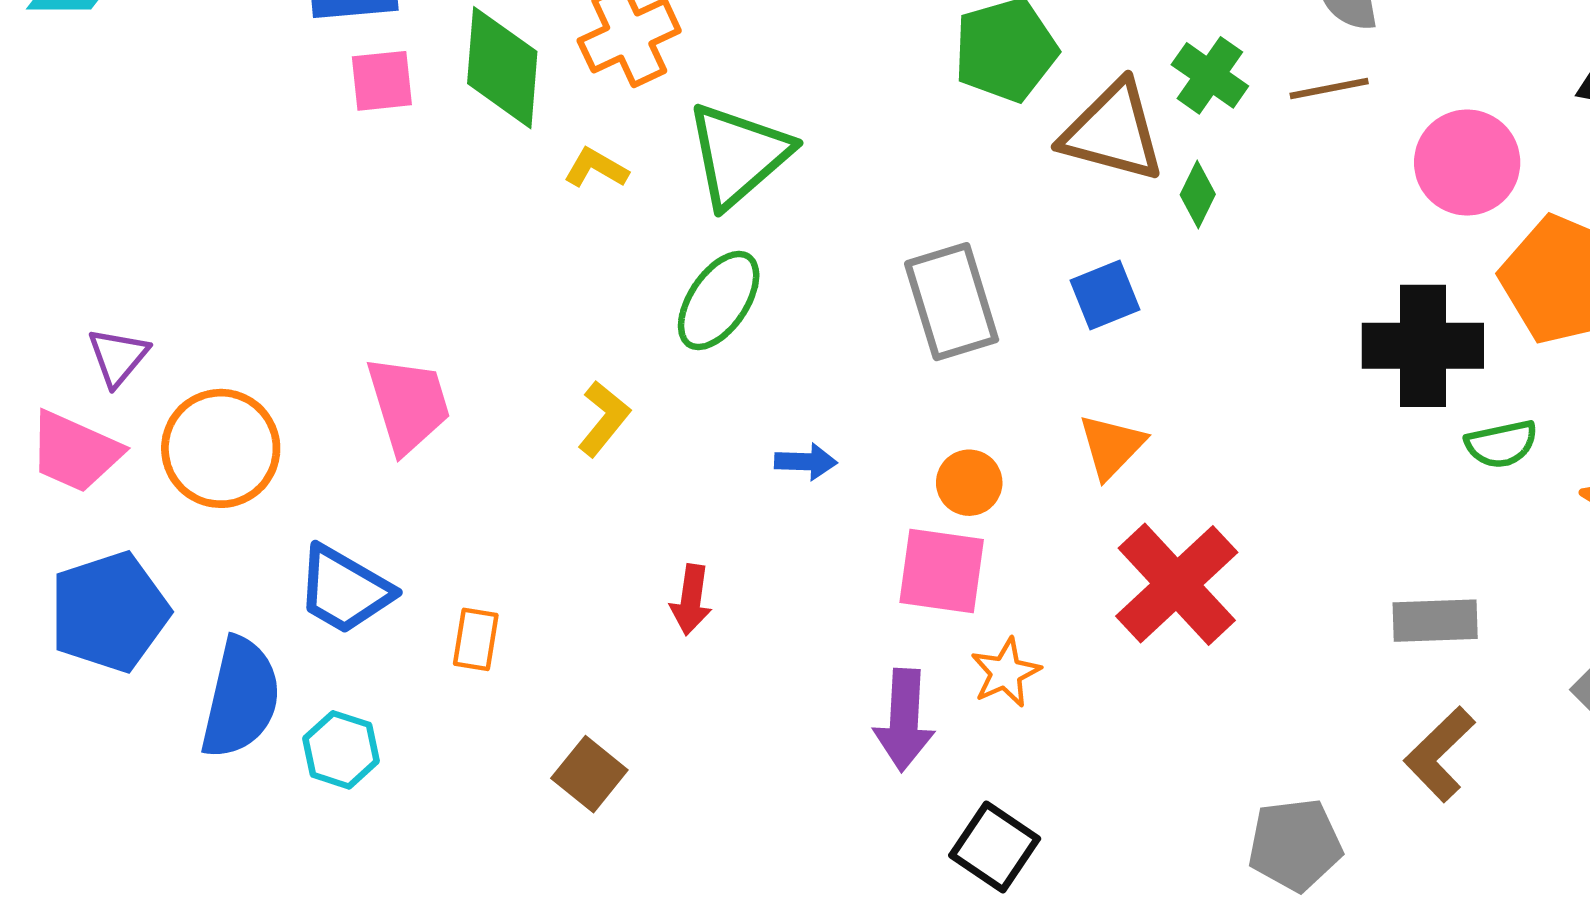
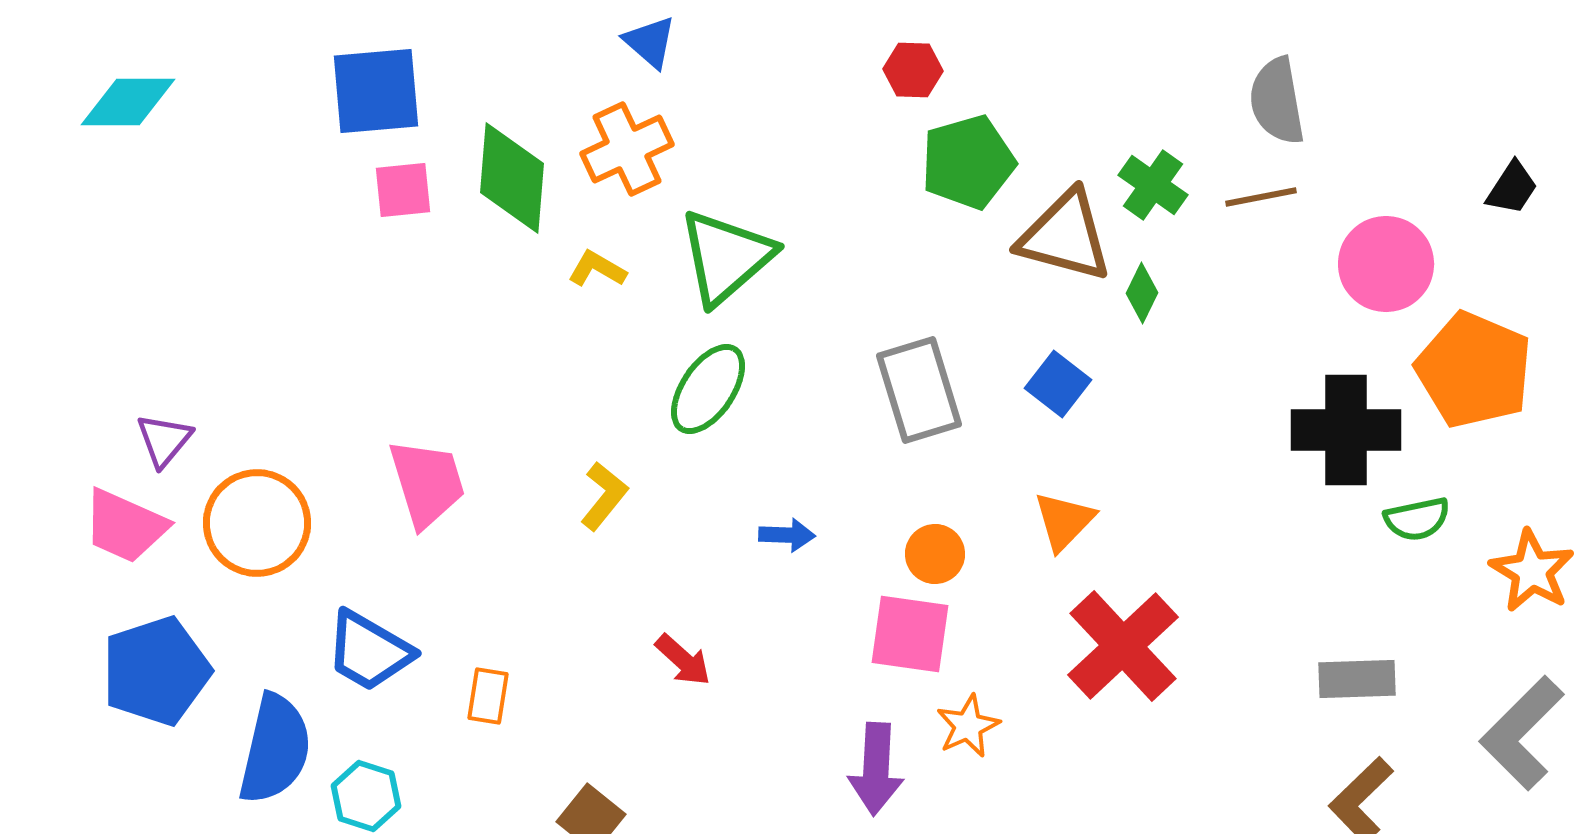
blue square: (1105, 295) -> (1058, 384), turned -30
red arrow: (691, 600) -> (683, 660), turned -56

